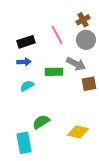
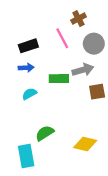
brown cross: (83, 20) -> (79, 19), moved
gray arrow: (76, 64) -> (83, 70), turned -42

